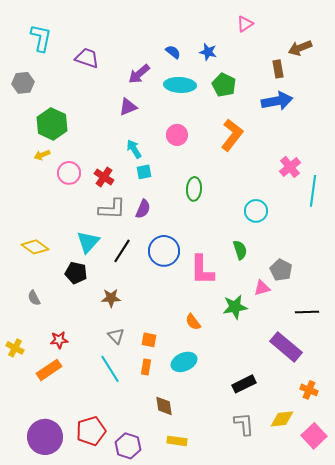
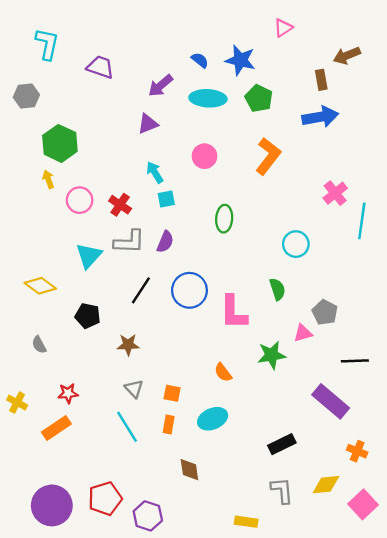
blue star: (208, 52) -> (240, 60), size x1.5
yellow arrow: (42, 155) -> (48, 179), turned 91
cyan triangle: (88, 242) -> (89, 256), moved
yellow rectangle: (177, 441) -> (246, 522), moved

